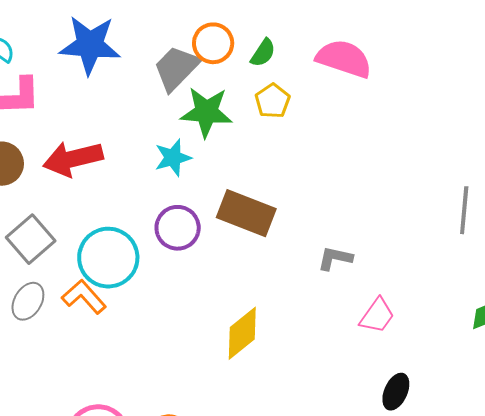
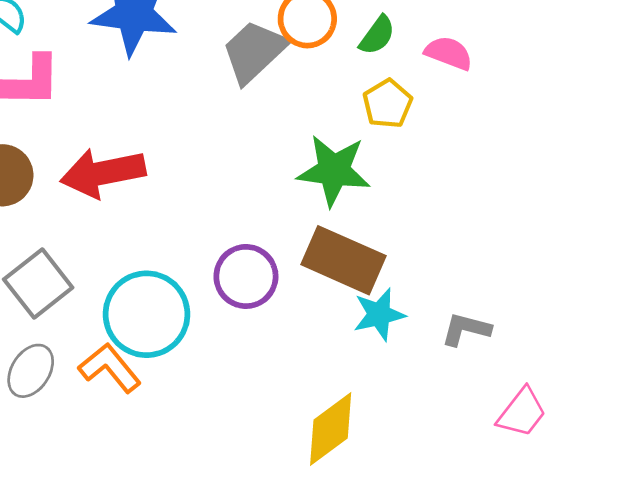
pink semicircle: (344, 59) -> (449, 53), moved, size x0.6
green star: (206, 112) -> (334, 170), moved
cyan star: (173, 158) -> (379, 314), moved

